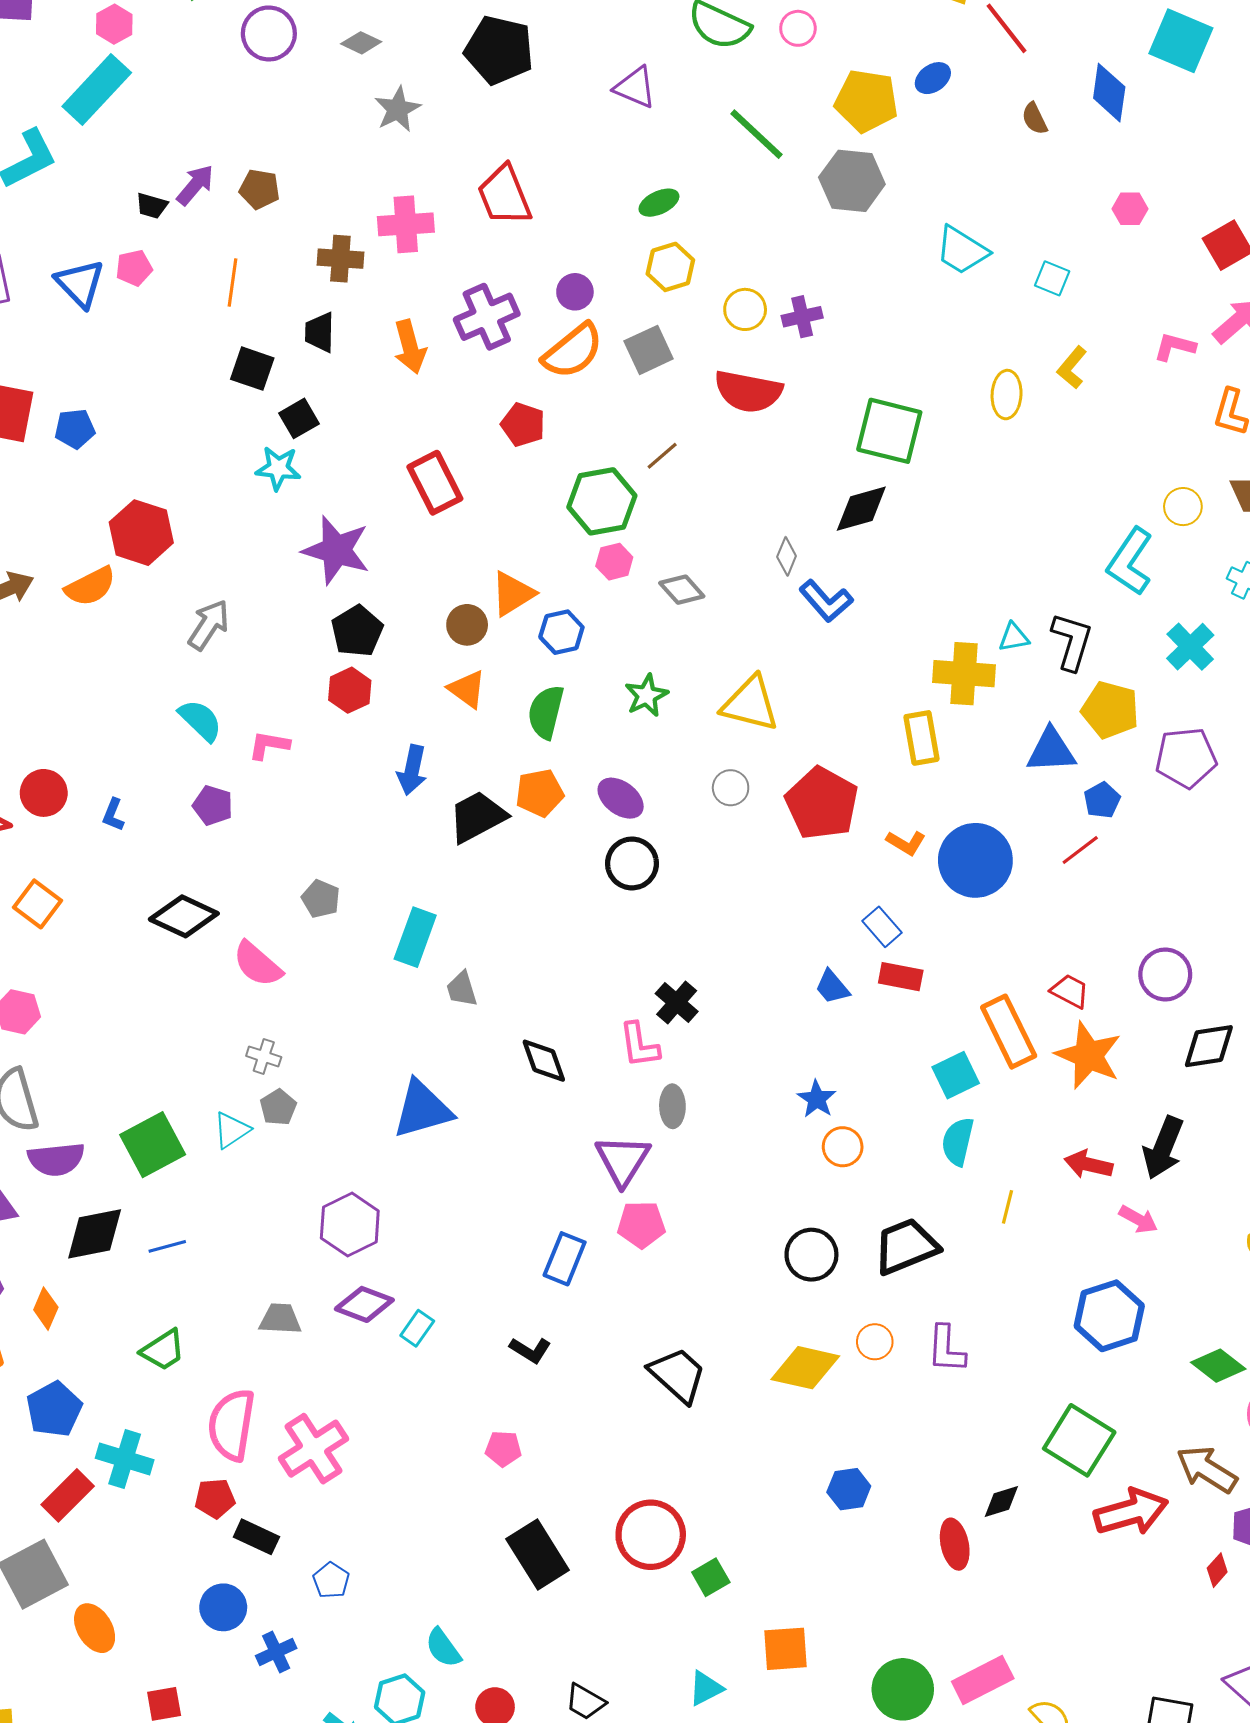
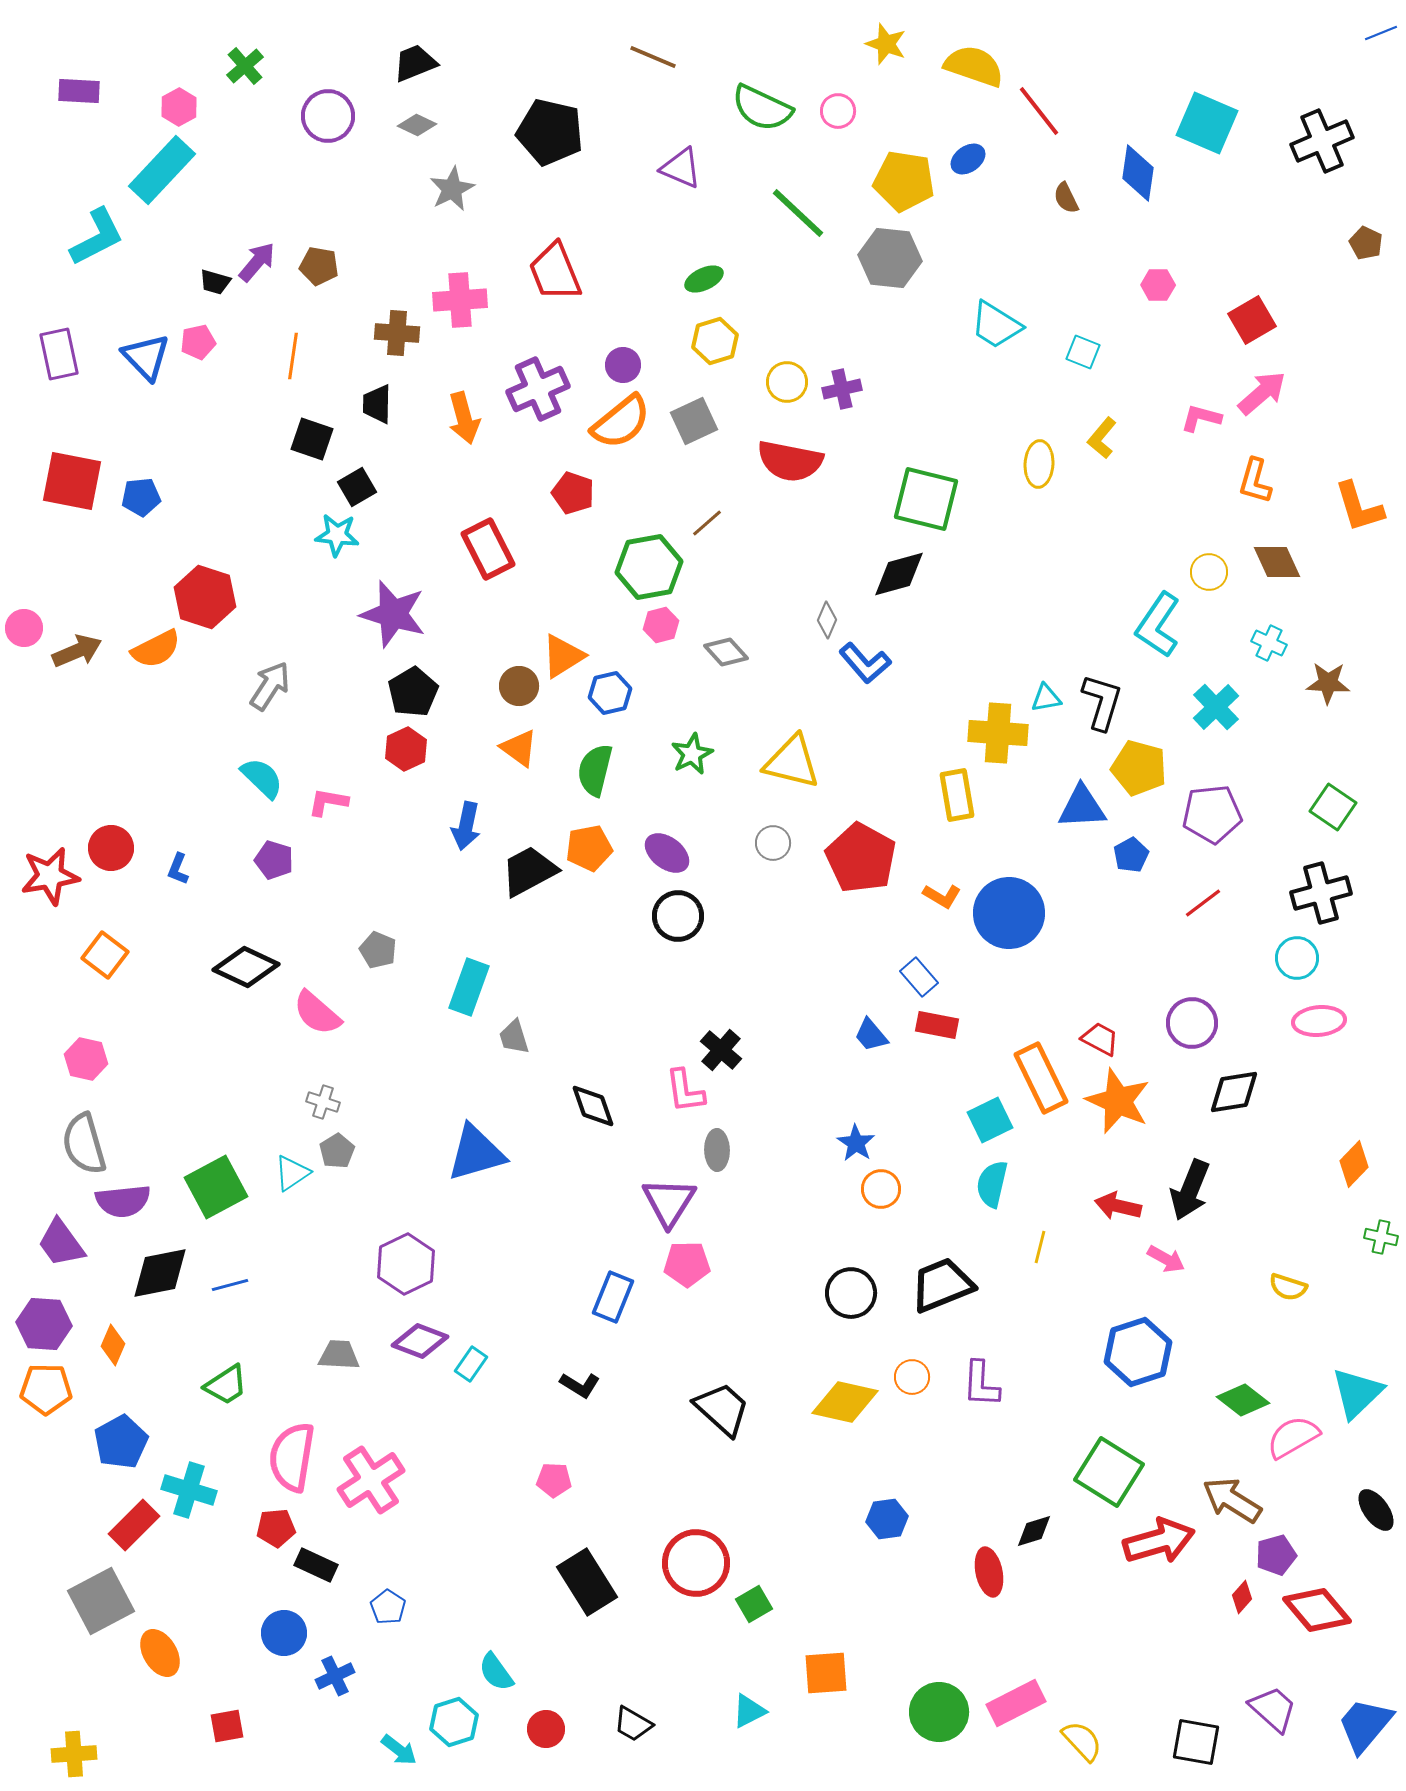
red line: (1080, 850) -> (1203, 903), moved

